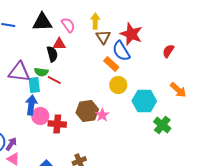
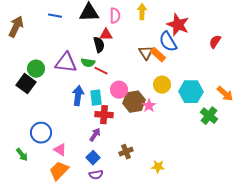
pink semicircle: (68, 25) -> (115, 16), turned 35
brown triangle: (103, 37) -> (146, 53), moved
cyan rectangle: (34, 85) -> (96, 98), moved
yellow circle: (118, 85) -> (162, 85), moved
orange arrow: (178, 90) -> (225, 94), moved
pink circle: (40, 116) -> (119, 90), moved
purple arrow: (11, 144) -> (95, 135), moved

